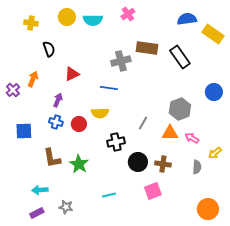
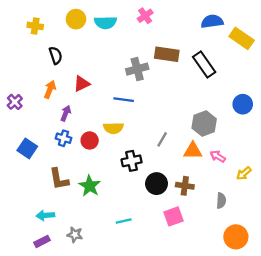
orange arrow: (33, 79) -> (50, 89), moved
blue square: (24, 131) -> (27, 148), turned 36
gray semicircle: (197, 167) -> (221, 201), moved

